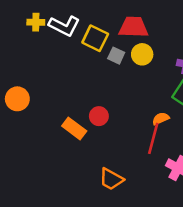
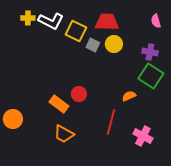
orange circle: (17, 99) -> (13, 119), moved
red line: (153, 138) -> (111, 122), moved
orange trapezoid: (111, 179) -> (64, 134), moved

